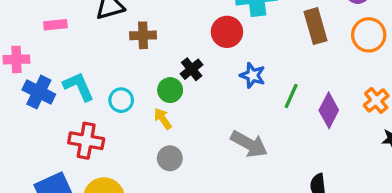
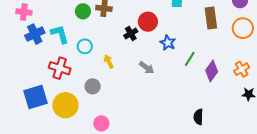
red circle: (227, 32) -> (148, 22), moved
green circle: (170, 90) -> (83, 11), moved
blue cross: (39, 92) -> (35, 34), turned 30
gray arrow: (249, 144) -> (147, 68), moved, size x0.7
gray circle: (170, 158) -> (93, 86), moved

